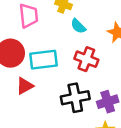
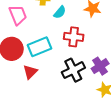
cyan semicircle: (78, 26) -> (60, 12), turned -80

